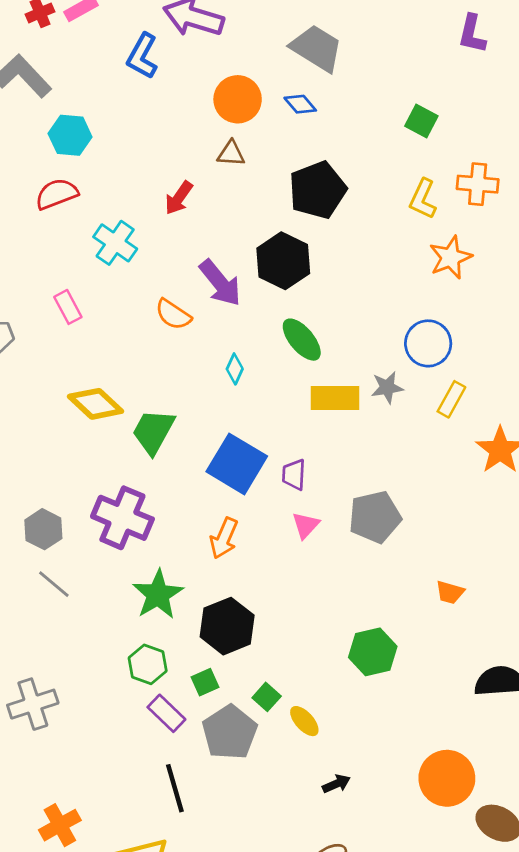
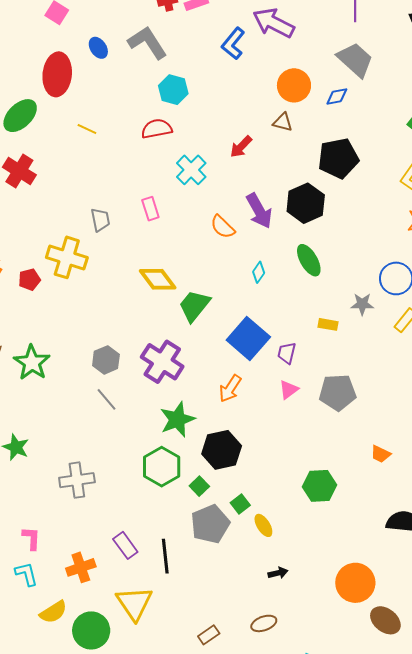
blue diamond: (300, 104) -> (337, 96), turned -70
yellow rectangle: (335, 398) -> (328, 324), moved, size x0.6
green hexagon: (148, 664) -> (162, 467), size x1.4
green square: (205, 682) -> (199, 486), turned -30
purple rectangle: (166, 713) -> (125, 545), moved

